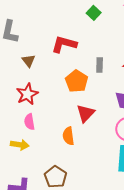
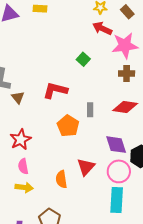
brown triangle: (29, 61) -> (18, 97), moved
red triangle: (85, 113) -> (86, 167), moved
yellow arrow: (20, 145) -> (24, 187), moved

